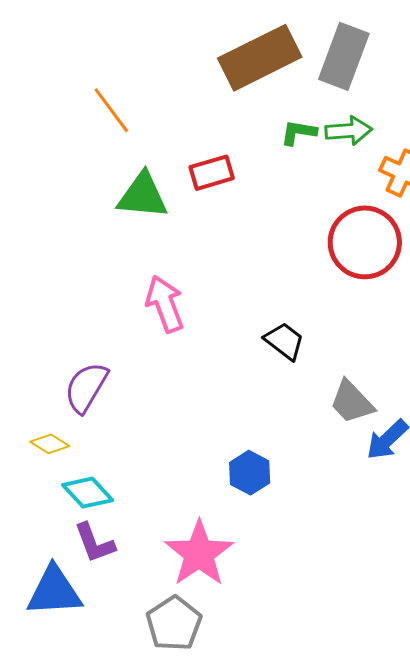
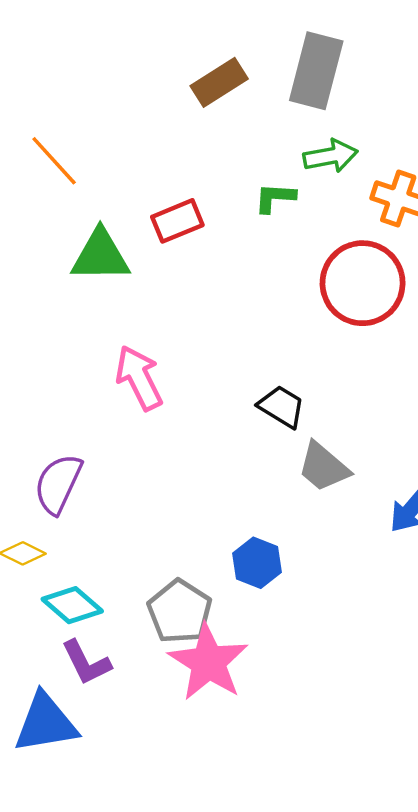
brown rectangle: (260, 58) -> (219, 82), size x0.6
green L-shape: (299, 132) -> (275, 198), moved
gray trapezoid: (352, 402) -> (323, 467), moved
gray pentagon: (174, 623) -> (180, 612), moved

